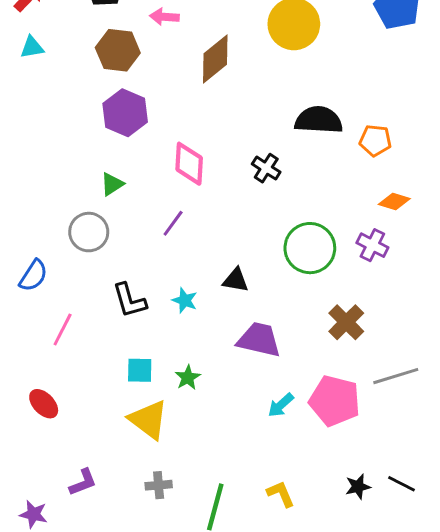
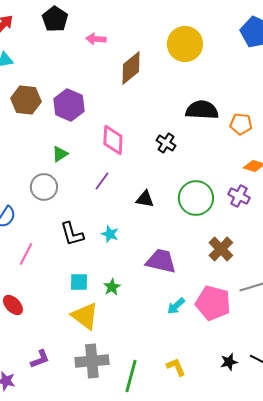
brown hexagon: (118, 50) -> (26, 100), moved
black triangle: (236, 280) -> (145, 199), moved
gray cross: (159, 485) -> (92, 361), size x1.8

